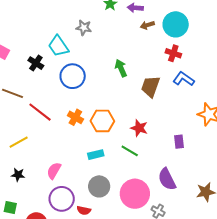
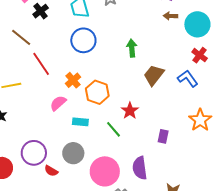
red cross: (173, 53) -> (200, 55), moved
black cross: (36, 63) -> (41, 11), moved
pink semicircle: (54, 171) -> (58, 103), moved

